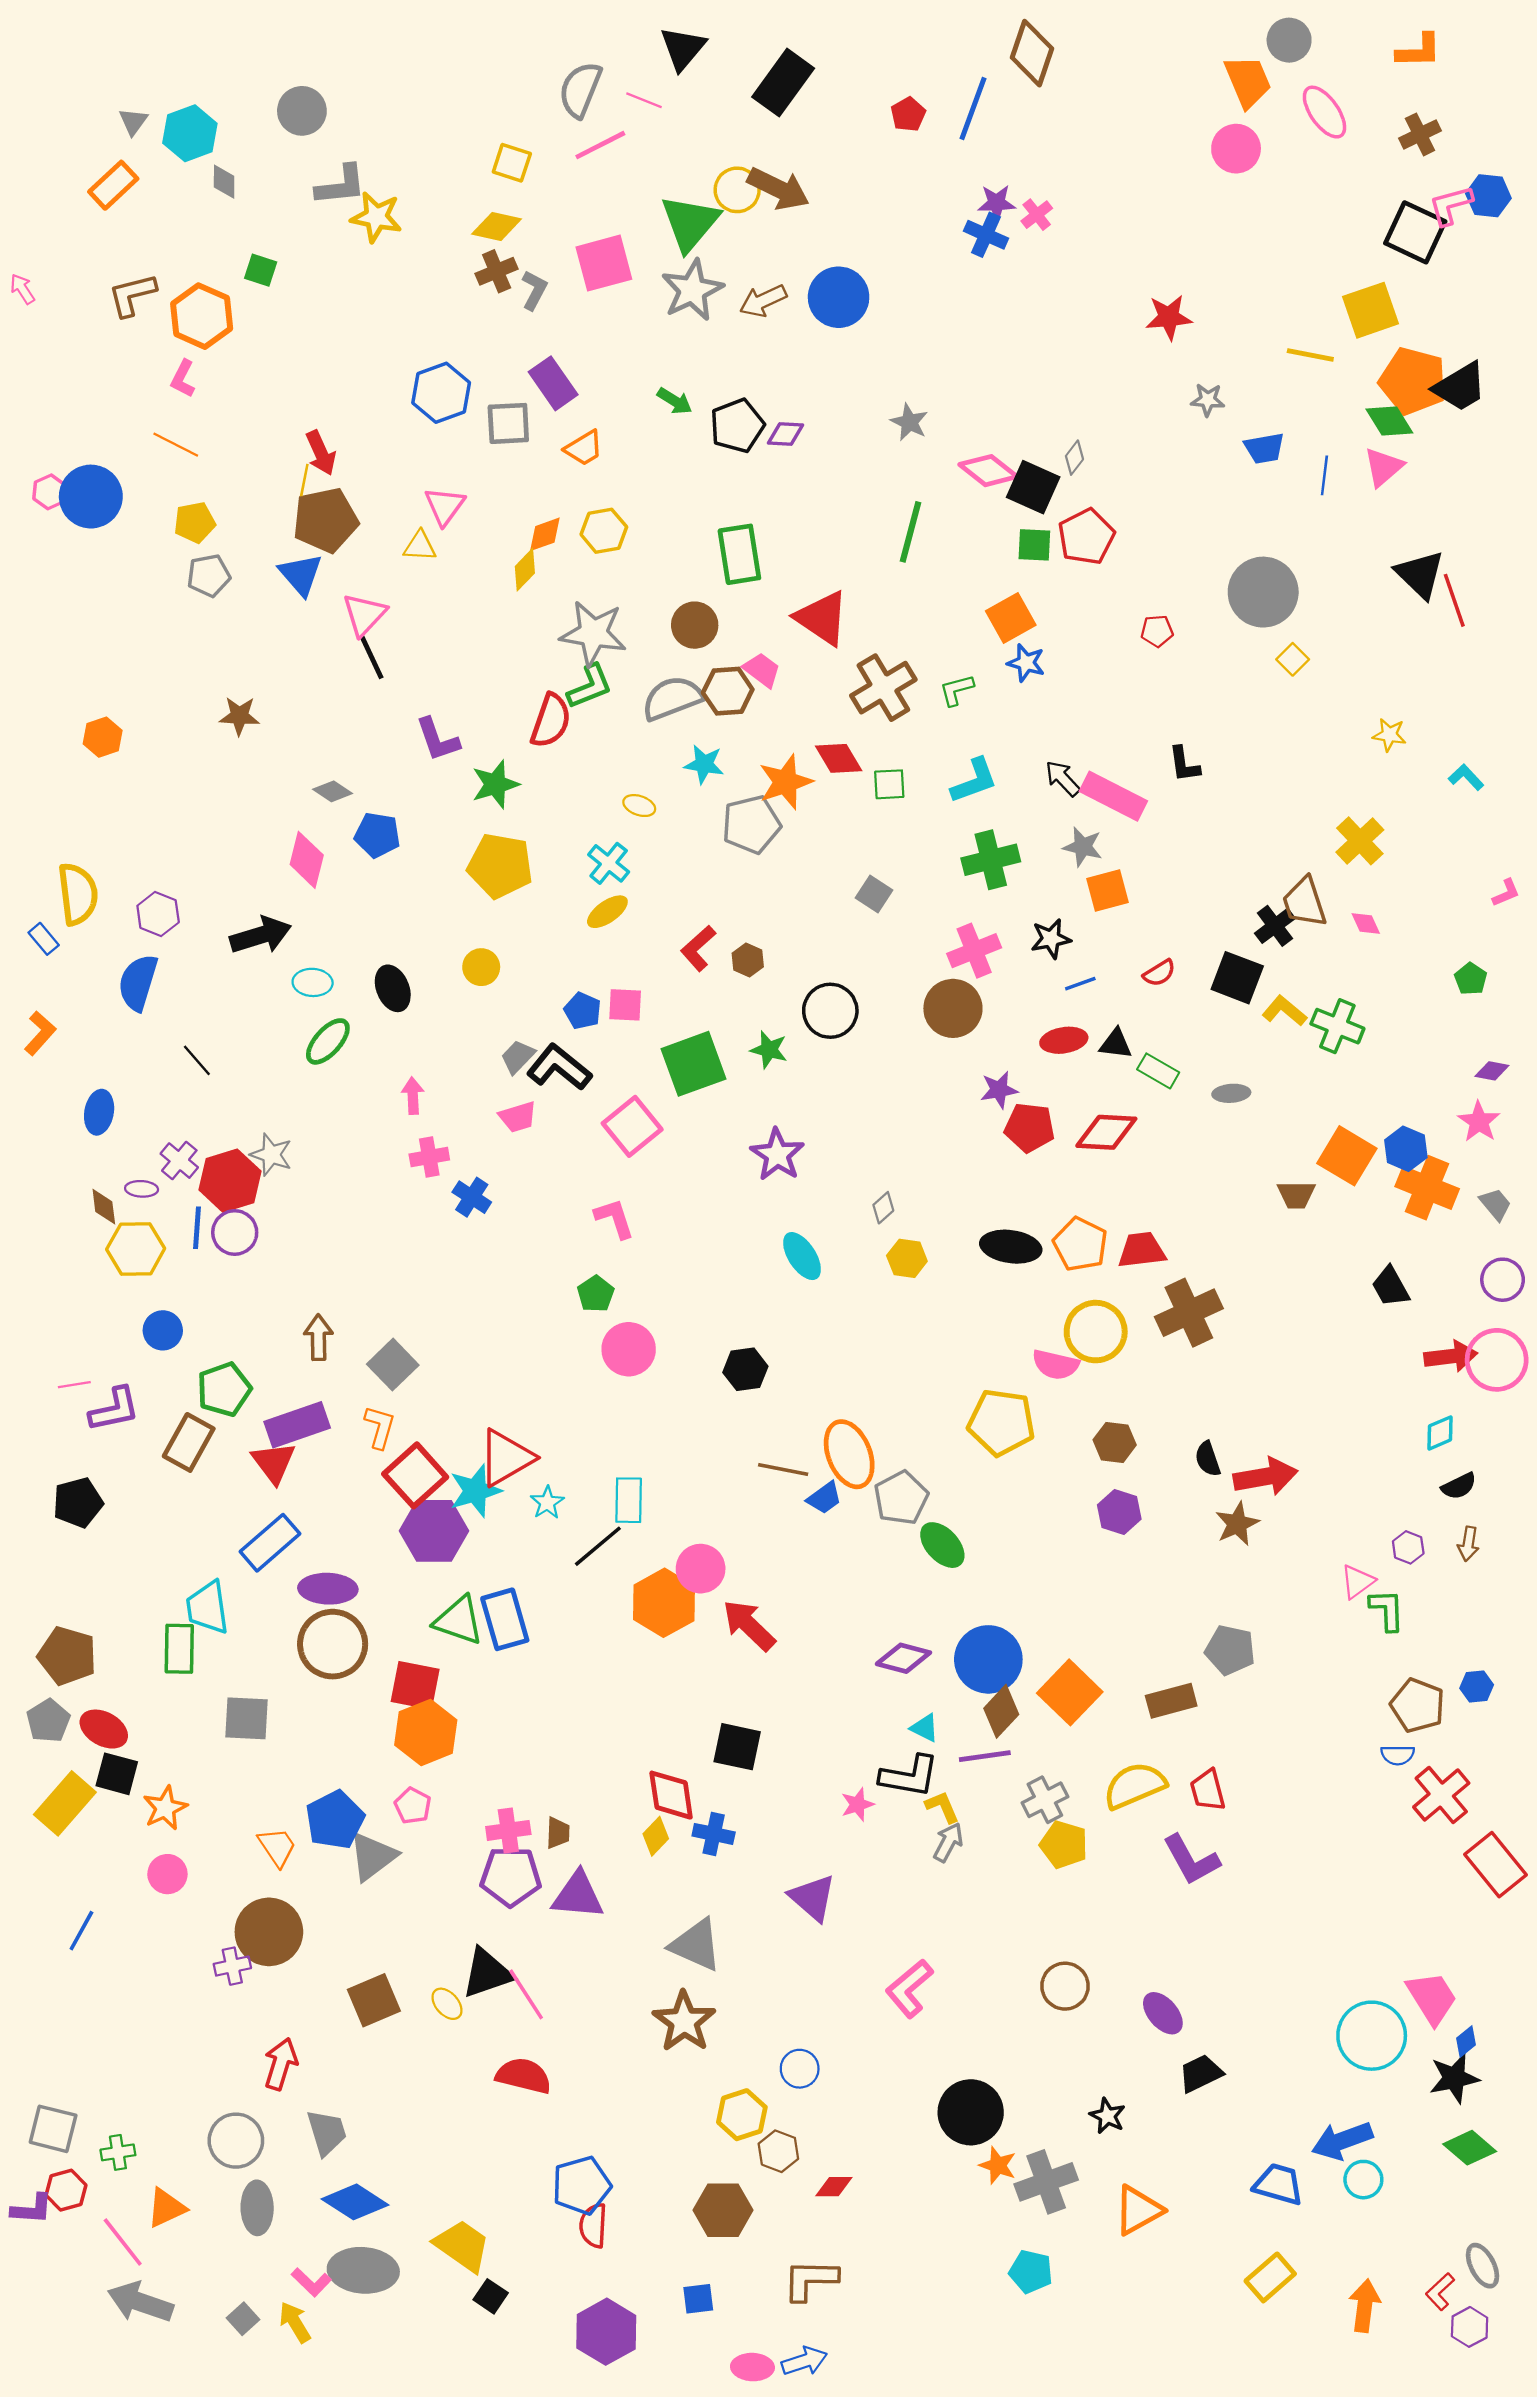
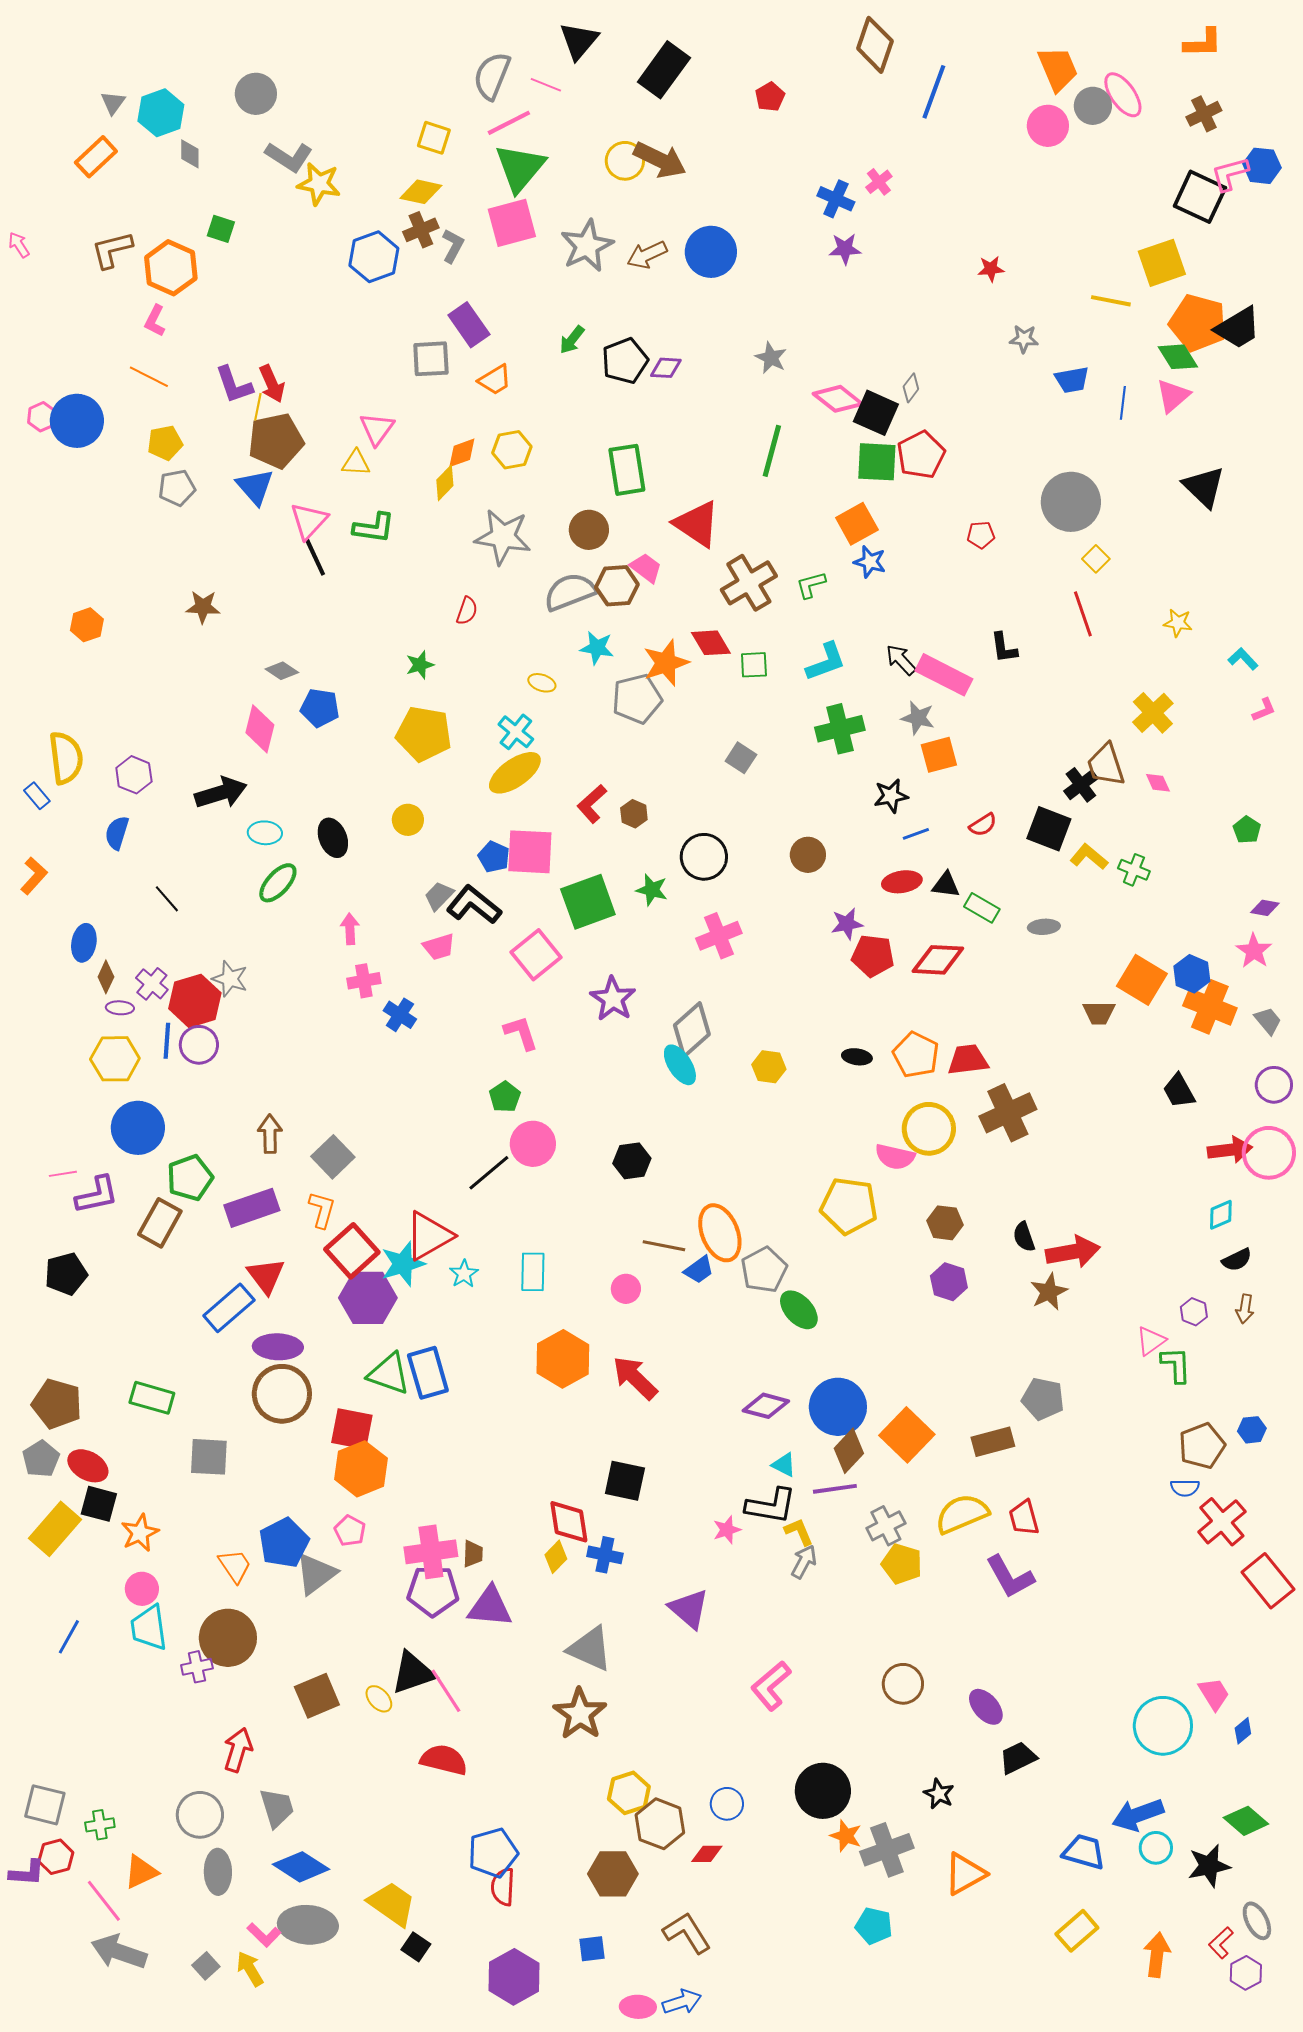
gray circle: (1289, 40) -> (1093, 106), moved
blue line: (973, 109) -> (934, 92), moved
gray L-shape: (341, 185) -> (289, 157), turned 39
purple star: (997, 203) -> (845, 249), moved
green triangle: (690, 223) -> (520, 168), moved
red star: (1169, 317) -> (991, 269), size x0.7
blue hexagon: (441, 393) -> (374, 257), moved
green arrow: (675, 401) -> (572, 340), turned 96
green square: (1034, 545) -> (877, 462), size x1.4
red line: (1454, 600) -> (1083, 614), moved
green L-shape: (590, 686) -> (374, 528), moved, turned 30
red semicircle: (551, 721) -> (467, 611), size x0.6
purple L-shape: (438, 739) -> (234, 385), moved
green star: (495, 784) -> (420, 665), size x0.7
pink L-shape: (1506, 893) -> (1264, 710), moved
yellow ellipse: (607, 912) -> (515, 773), size x1.5
pink cross: (974, 951) -> (719, 936), moved
blue semicircle: (138, 982) -> (117, 833), size x0.7
pink square: (625, 1005) -> (530, 852), size x1.6
brown circle: (953, 1008) -> (808, 855), size x0.7
green cross: (1337, 1026) -> (1134, 870), size x0.7
purple star: (777, 1155) -> (613, 999), moved
brown diamond: (104, 1207) -> (106, 977), moved, turned 32
gray diamond: (883, 1208) -> (692, 1030), moved, size x2.0
black ellipse: (1011, 1247) -> (857, 1057), size x0.6
blue circle: (163, 1330) -> (138, 1128), size x1.6
red triangle: (274, 1462) -> (266, 1276), moved
black line: (598, 1546) -> (489, 1173), moved
pink circle: (701, 1569) -> (626, 1289), moved, size x0.7
cyan trapezoid: (208, 1608) -> (149, 1628), moved
green rectangle: (179, 1649) -> (152, 1398), turned -75
brown pentagon: (1418, 1705) -> (1202, 1446), turned 30
pink cross: (508, 1830) -> (431, 1552), size x1.4
pink trapezoid: (1432, 1998) -> (1214, 1694), size x0.7
blue circle: (800, 2069) -> (727, 1804), moved
black star: (1454, 2078) -> (1209, 1866), moved
brown hexagon: (778, 2151) -> (660, 1824), size x1.4
brown L-shape: (810, 2280) -> (687, 1933), turned 57

